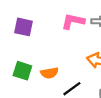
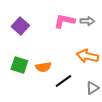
purple square: (24, 27) -> (20, 26), turned 30

